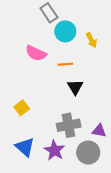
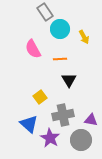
pink semicircle: (36, 53) -> (33, 49), turned 36
yellow square: (22, 108) -> (40, 97), moved
blue triangle: (25, 147) -> (29, 124), moved

